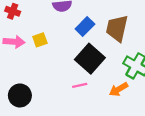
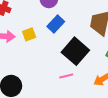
blue rectangle: (85, 27) -> (56, 24), moved

